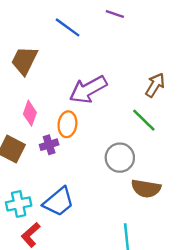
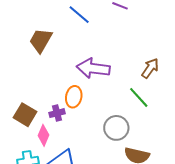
purple arrow: (88, 89) -> (93, 68), turned 32
pink diamond: (30, 113) -> (43, 135), moved

